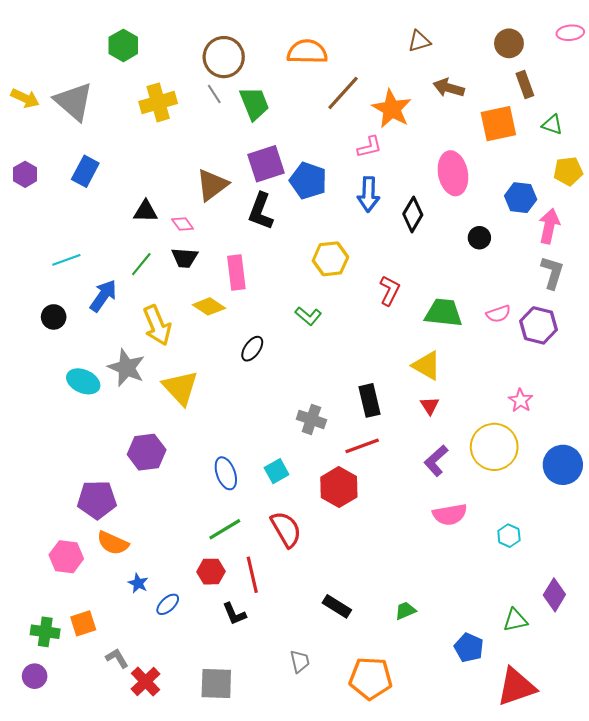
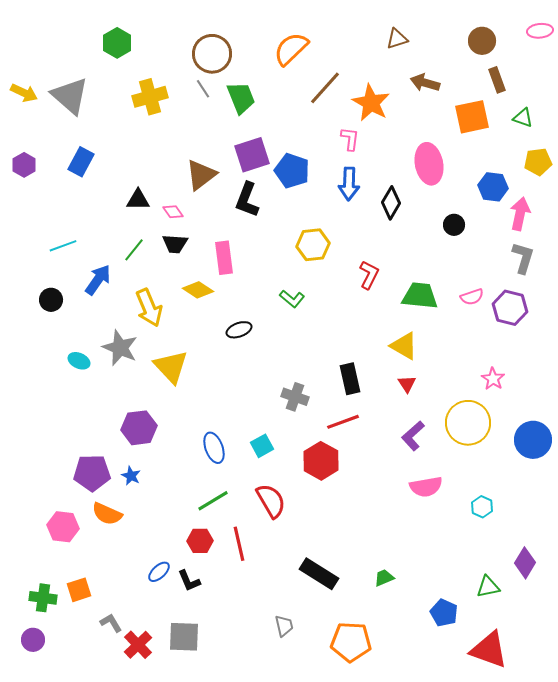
orange semicircle: (307, 52) -> (291, 49), turned -45
pink L-shape: (370, 147) -> (350, 139), turned -70
black ellipse: (252, 349) -> (239, 330), turned 35
cyan ellipse: (83, 381) -> (79, 361), size x0.7
blue star: (138, 583) -> (131, 476), moved
black rectangle: (337, 606) -> (319, 574), size x1.4
black L-shape: (234, 614) -> (189, 581), moved
gray square: (216, 684) -> (184, 637), moved
red triangle: (516, 687) -> (489, 650), turned 39

